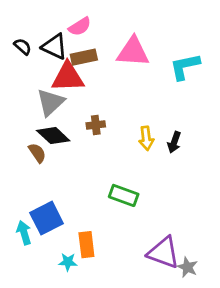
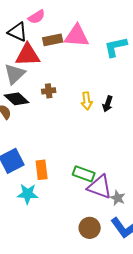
brown rectangle: (84, 57) -> (53, 40), moved
green rectangle: (124, 195) -> (84, 174), moved
orange rectangle: (86, 245) -> (42, 170), moved
cyan star: (68, 262) -> (28, 194), size x1.5

